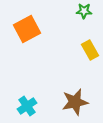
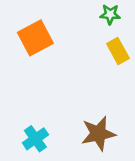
yellow rectangle: (90, 50) -> (118, 51), moved

